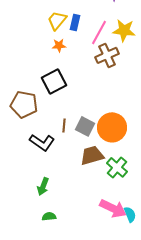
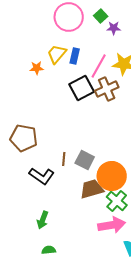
orange star: (59, 45) -> (37, 68), moved
black square: (54, 81) -> (82, 88), moved
orange circle: (112, 127) -> (112, 176), moved
pink arrow: (113, 208) -> (112, 225), moved, turned -36

